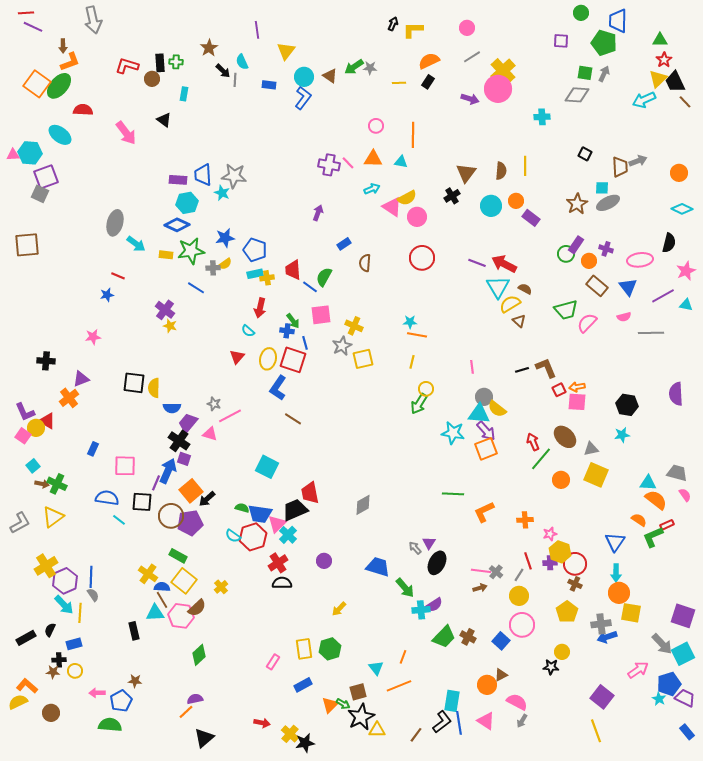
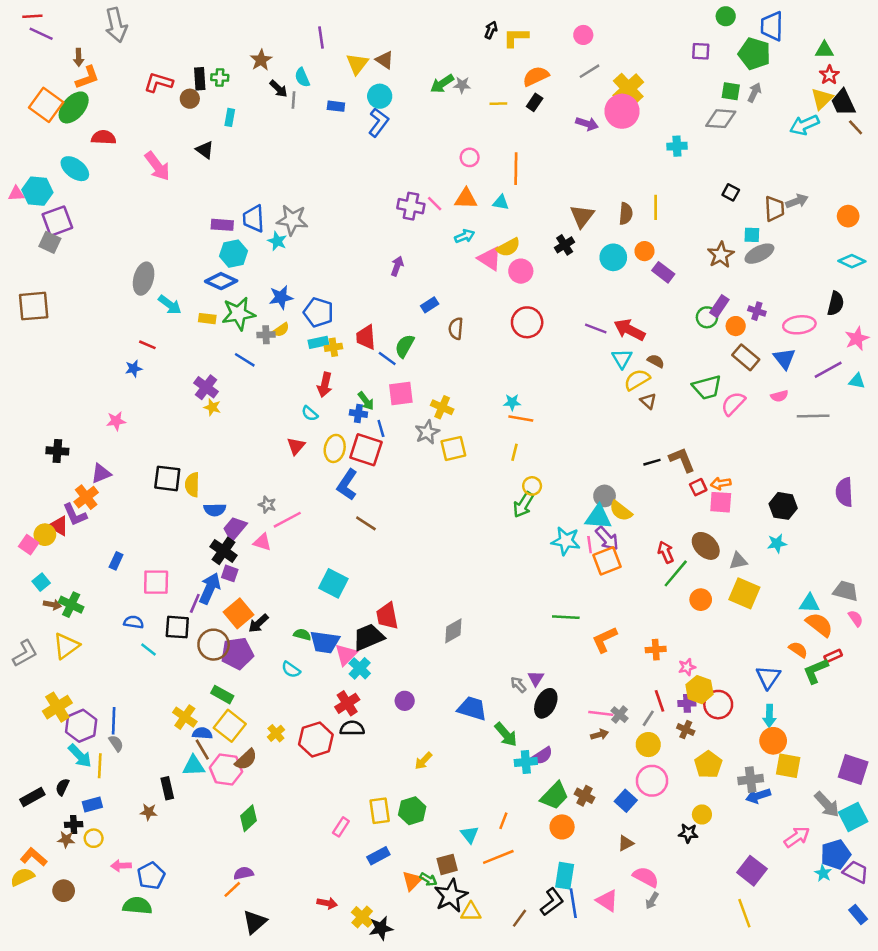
brown triangle: (330, 76) -> (385, 60), moved
cyan triangle: (498, 287) -> (622, 359), size x0.7
pink line: (472, 367) -> (590, 545), moved
purple L-shape: (25, 412) -> (75, 515), moved
blue semicircle: (107, 498) -> (134, 622), size x0.7
red hexagon: (253, 537) -> (316, 740), moved
brown cross: (575, 584) -> (686, 730), moved
brown star: (135, 681) -> (149, 812), moved
orange circle: (487, 685) -> (562, 827), moved

